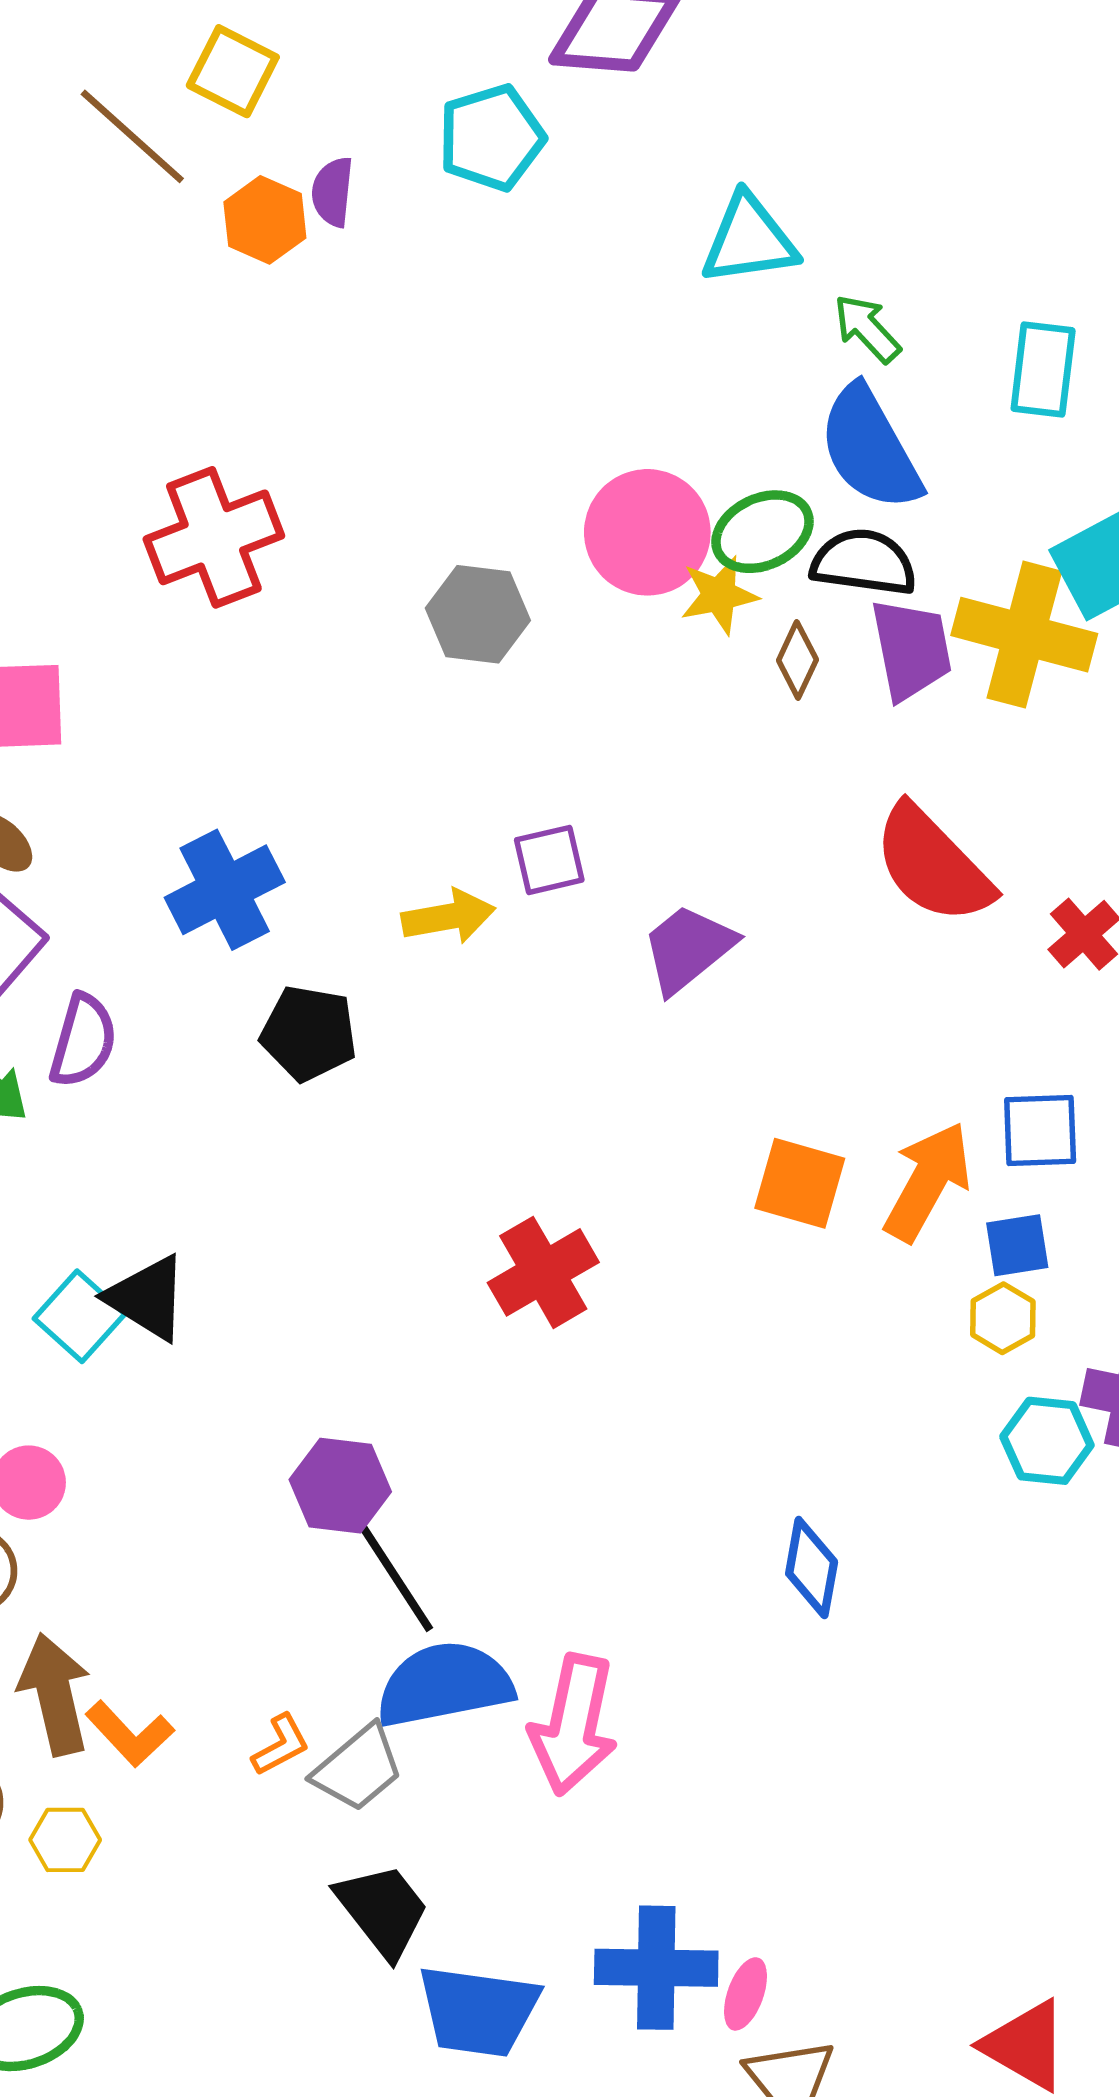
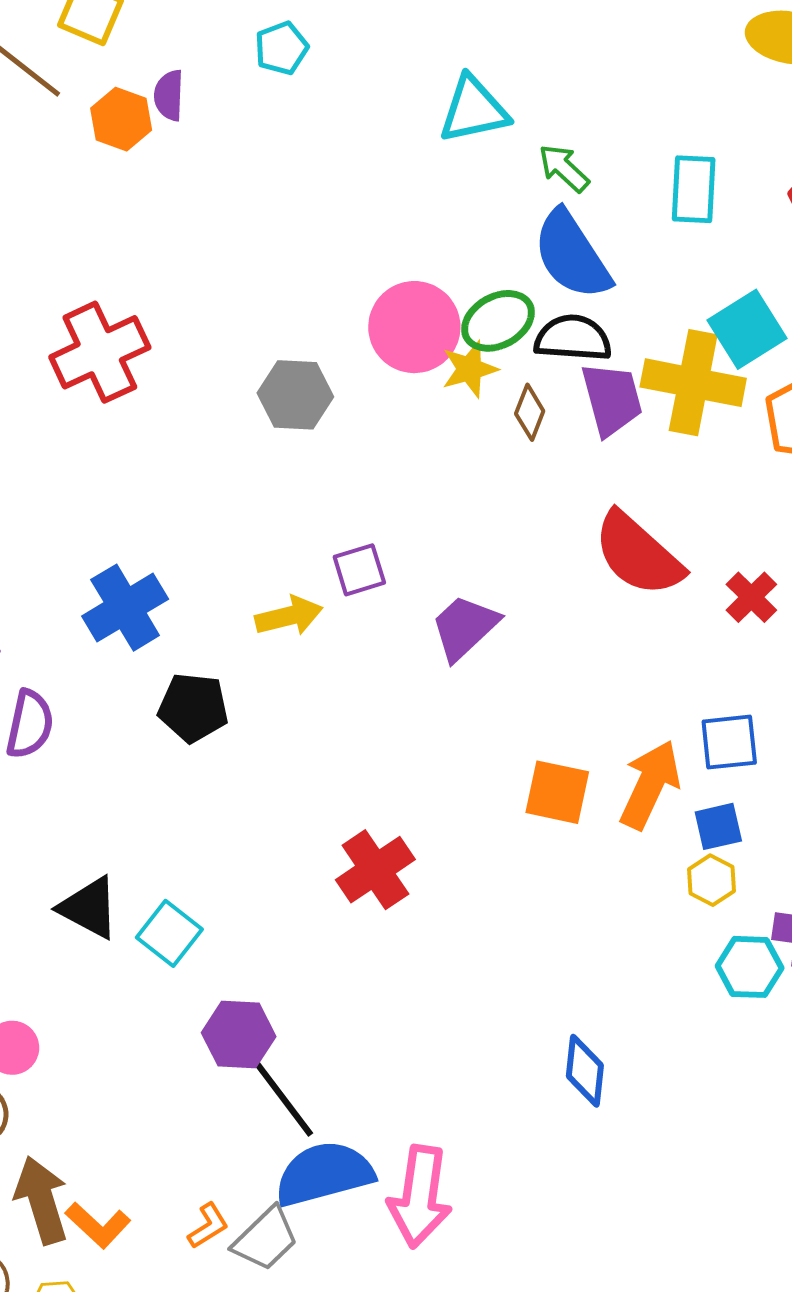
cyan pentagon: (491, 138) -> (281, 48), size x0.7
cyan square: (79, 1316) -> (169, 933), moved

